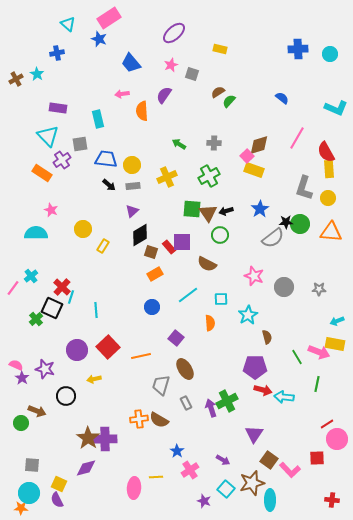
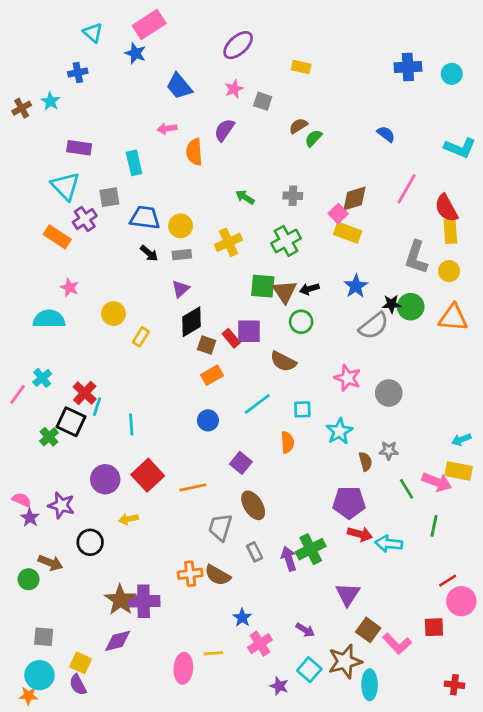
gray star: (319, 289) -> (389, 451), moved

